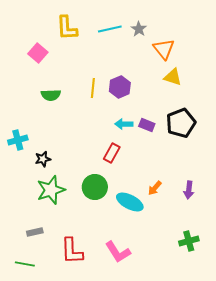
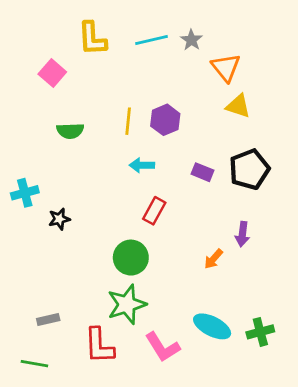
cyan arrow: (124, 124) -> (142, 165), moved
green star: (51, 190) -> (127, 304), moved
purple arrow: (189, 190) -> (242, 234), moved
cyan ellipse: (130, 202) -> (212, 326), moved

